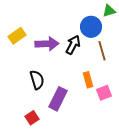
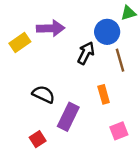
purple arrow: (47, 44) -> (51, 28), moved
black semicircle: (37, 80) -> (43, 94), turned -48
pink square: (104, 93) -> (119, 131), moved

